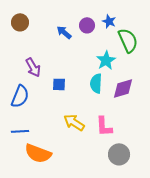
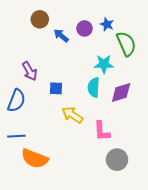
brown circle: (20, 22) -> (40, 19), moved
cyan star: (106, 60) -> (104, 64), turned 30
yellow arrow: (74, 122) -> (72, 115), moved

